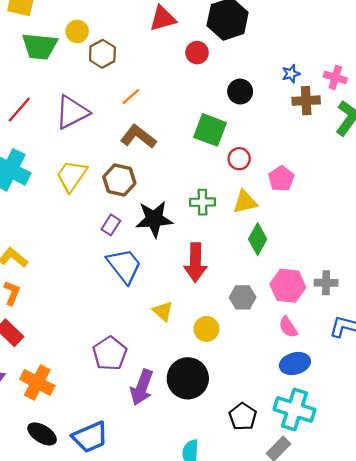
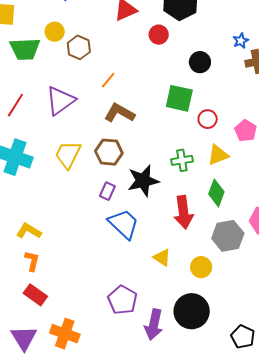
green diamond: (258, 239) -> (216, 193), moved
gray hexagon: (243, 297) -> (228, 236), size x1.4

